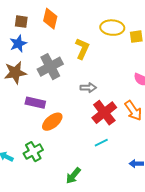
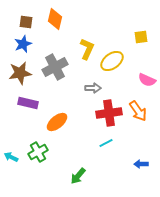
yellow ellipse: (112, 28) -> (112, 61), moved, turned -40
purple rectangle: (35, 103) -> (28, 103), moved
red cross: (104, 113) -> (109, 113), turned 30

